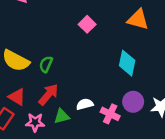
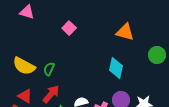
pink square: (87, 24) -> (69, 28), moved

